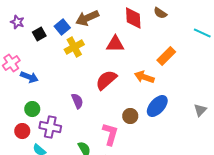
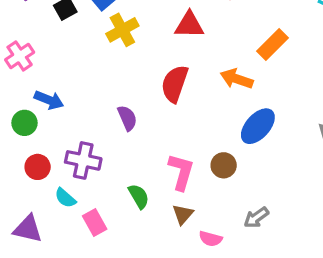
blue arrow: (29, 77) -> (49, 100), moved
red semicircle: (106, 80) -> (175, 84), turned -30
green circle: (32, 109) -> (24, 123), moved
brown circle: (130, 116) -> (224, 165), moved

